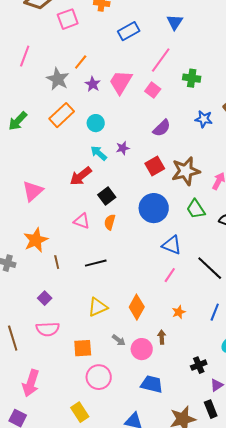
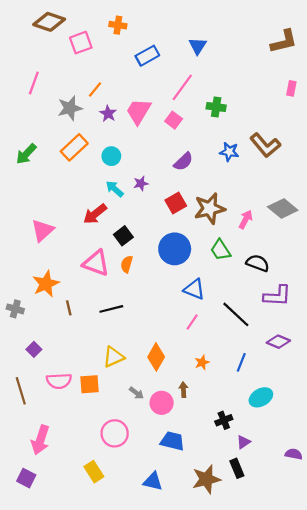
gray star: (58, 79) -> (70, 108), turned 30
pink triangle: (82, 221) -> (96, 263), size x1.5
purple square: (45, 298) -> (34, 349), moved
orange square: (83, 348) -> (90, 384), moved

